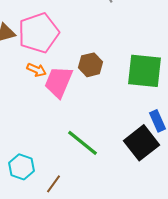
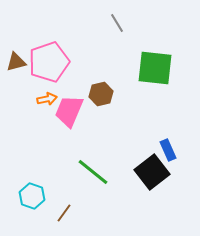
orange arrow: (37, 70) -> (47, 99), turned -36
green square: (145, 71) -> (155, 68), moved

